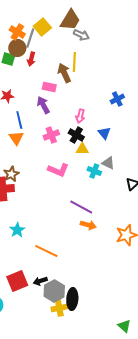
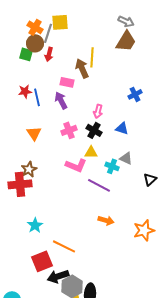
brown trapezoid: (70, 20) -> (126, 41), moved
yellow square: (42, 27) -> (60, 22), turned 36
gray arrow: (81, 35) -> (126, 21), moved
blue line: (19, 120) -> (37, 97), moved
blue triangle: (104, 133) -> (122, 128), turned -32
yellow triangle: (82, 149) -> (91, 152), moved
purple line: (81, 207) -> (99, 185), moved
red square: (17, 281) -> (42, 261), moved
black arrow: (40, 281) -> (58, 276), size x1.5

